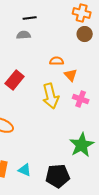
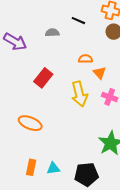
black line: (30, 18) -> (78, 21), moved, turned 32
cyan triangle: (25, 170) -> (53, 168), turned -32

